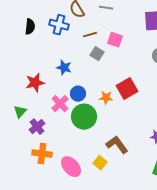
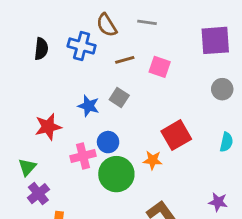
gray square: (97, 54) -> (119, 97), moved
orange star: (106, 98) -> (153, 160), moved
pink cross: (60, 104) -> (83, 156), turned 30
purple cross: (37, 127) -> (38, 194), moved

